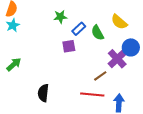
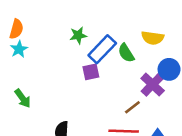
yellow semicircle: (119, 22) -> (153, 38), turned -30
blue rectangle: (79, 29) -> (102, 49), size x1.6
green arrow: (14, 64) -> (23, 98), turned 98

